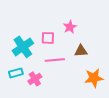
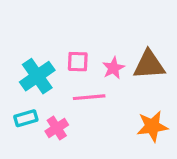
pink star: (70, 27) -> (113, 68), moved
brown triangle: (81, 51) -> (149, 65), moved, size x1.5

